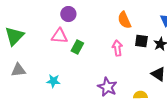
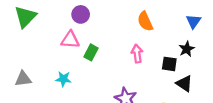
green triangle: (14, 36) -> (25, 17), moved
black square: (141, 41) -> (169, 64), moved
cyan star: (53, 81) -> (63, 79), moved

